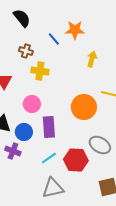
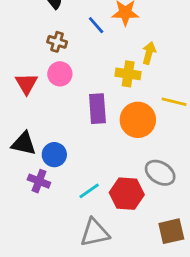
yellow cross: (40, 71) -> (128, 74), moved
pink circle: (32, 104) -> (60, 74), moved
purple rectangle: (49, 127) -> (97, 109), moved

